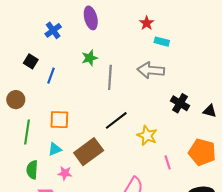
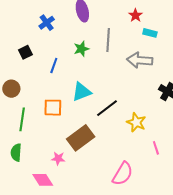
black square: (31, 61) -> (25, 52), turned 32
blue line: (51, 76) -> (54, 66), moved
gray line: (110, 77) -> (108, 40), moved
cyan triangle: (55, 149) -> (81, 92), moved, size x1.5
green semicircle: (32, 170) -> (16, 153), moved

